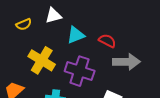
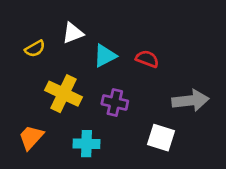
gray arrow: (126, 62) -> (190, 100), moved
purple cross: (80, 71) -> (115, 102), size x0.7

